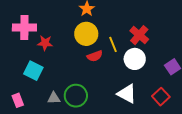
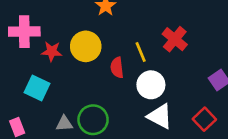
yellow circle: (86, 34) -> (86, 46), moved
red semicircle: (95, 56) -> (117, 68), turned 105
white circle: (135, 59) -> (151, 85), moved

